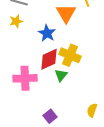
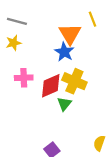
blue star: (47, 33) -> (64, 52), moved
pink cross: (25, 78) -> (24, 78), moved, size x0.7

